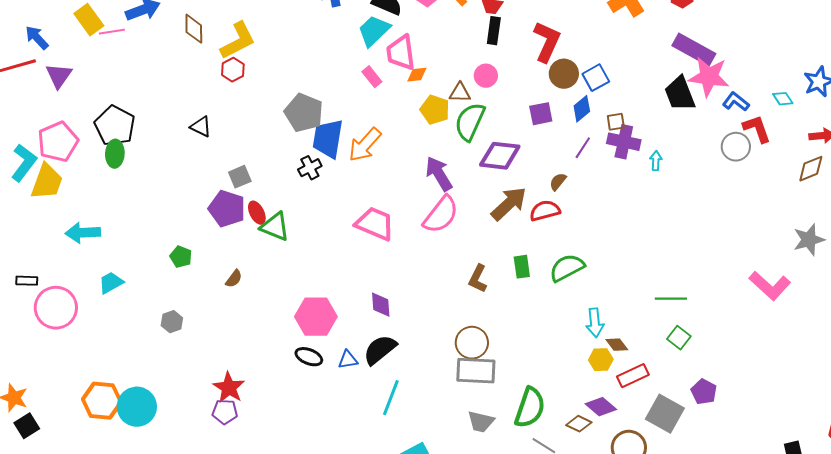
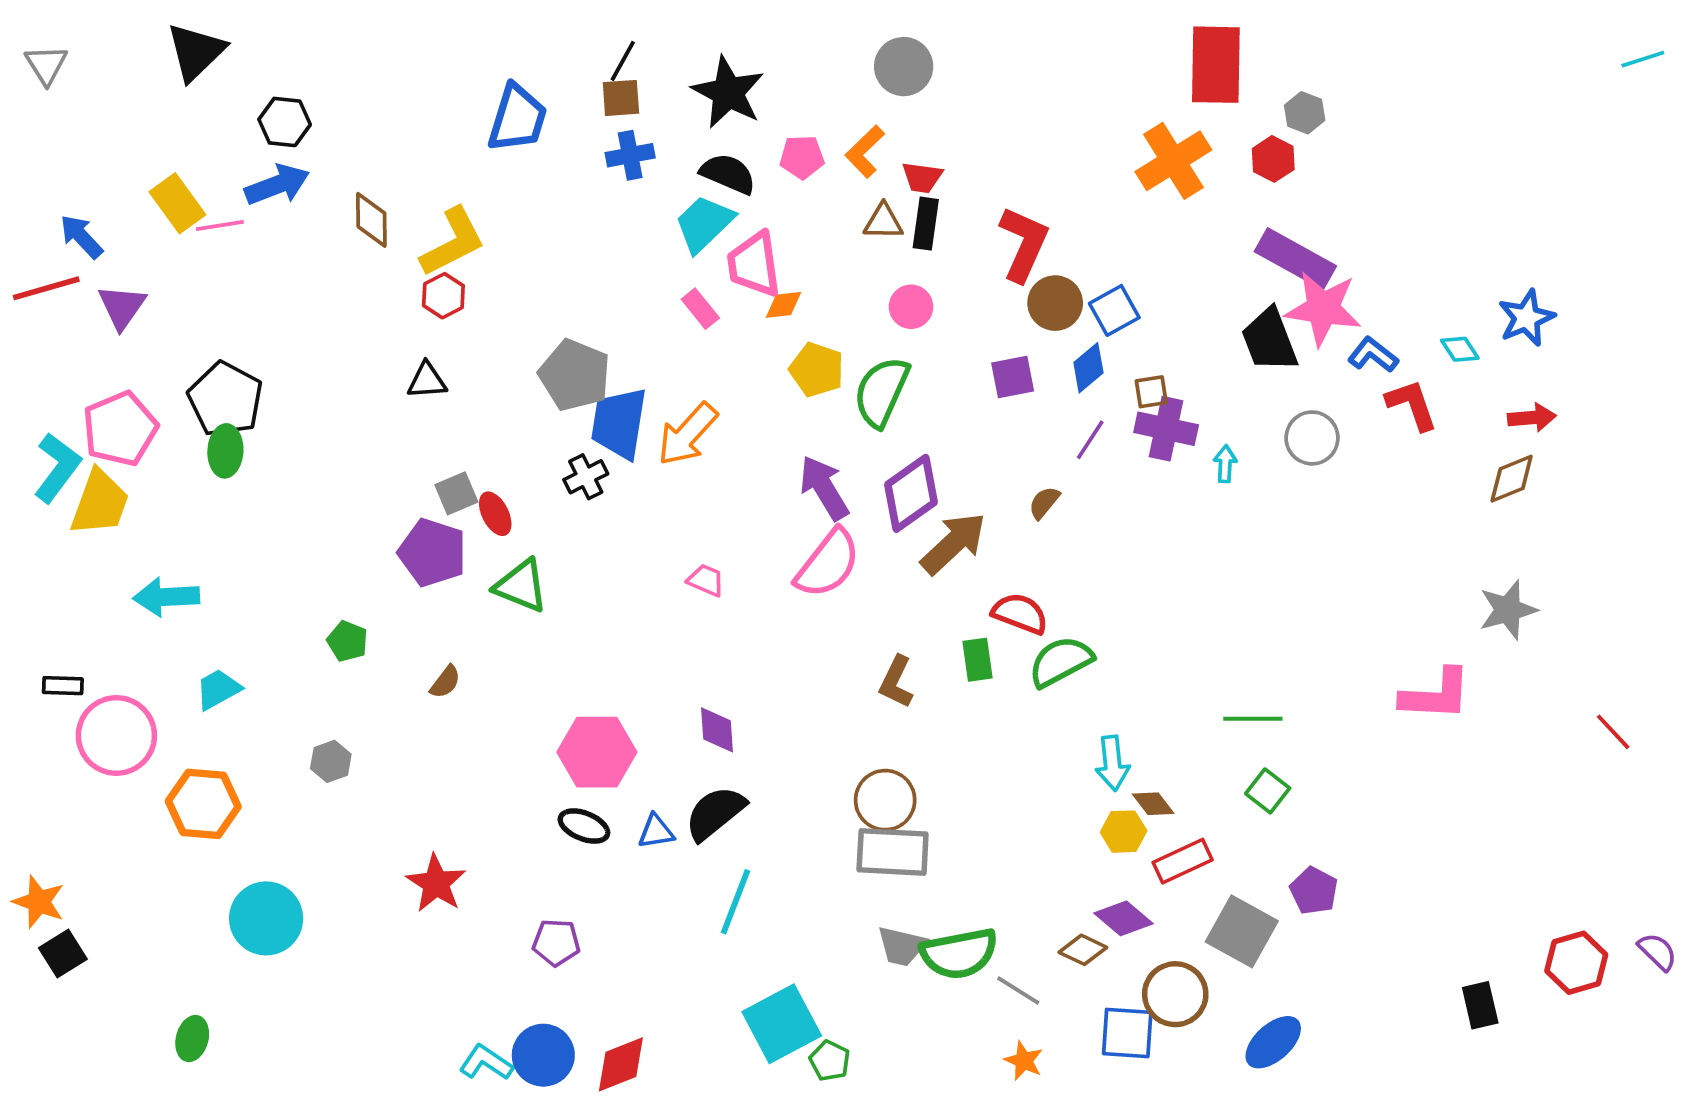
brown triangle: (460, 93) -> (883, 222), moved
black triangle: (201, 127) -> (427, 381), moved, turned -30
gray circle: (736, 147) -> (1312, 438), moved
purple diamond: (500, 156) -> (911, 493), moved, turned -42
red semicircle: (545, 211) -> (1020, 614), moved, turned 36
red ellipse: (257, 213) -> (495, 514), moved
pink trapezoid: (375, 224) -> (706, 580), size x0.5
pink L-shape: (770, 286) -> (1436, 695), turned -39
orange hexagon: (102, 401) -> (203, 804), moved
green semicircle: (530, 408) -> (959, 954), moved, turned 60
purple pentagon: (225, 412) -> (556, 942), moved

